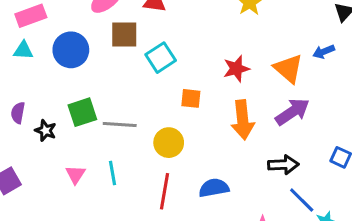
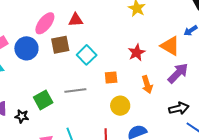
blue circle: (71, 50) -> (26, 48), moved
orange arrow: (243, 120) -> (147, 85), size x0.7
gray line: (120, 125) -> (75, 90), moved
yellow circle: (169, 143) -> (120, 106), moved

